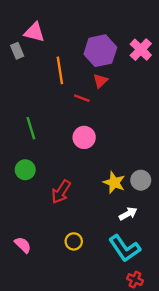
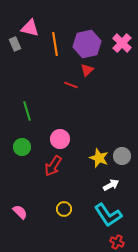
orange line: (60, 70) -> (55, 44), moved
pink circle: (84, 137) -> (60, 139), moved

